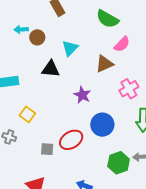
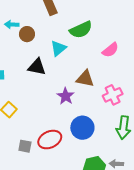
green semicircle: (107, 19) -> (81, 30), moved, turned -60
brown triangle: (104, 64) -> (85, 79), moved, turned 30

